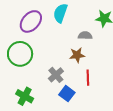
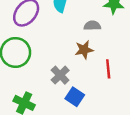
red line: (88, 78) -> (108, 69), moved

